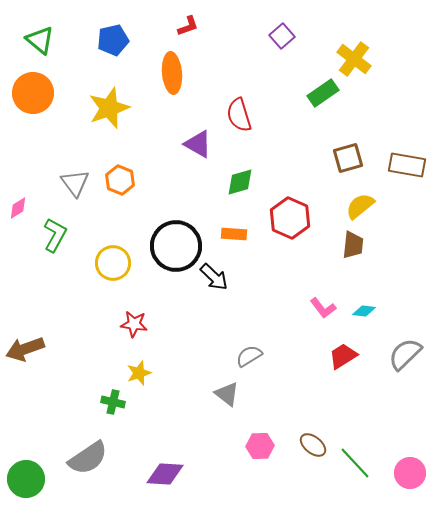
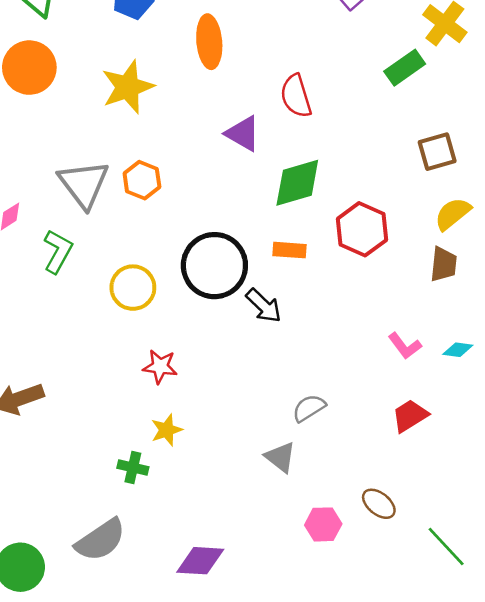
green diamond: (240, 182) -> (297, 183), size x1.4
gray triangle: (75, 183) -> (84, 184), size x1.4
red trapezoid: (343, 356) -> (410, 416), moved
brown ellipse: (313, 445) -> (379, 504), moved

